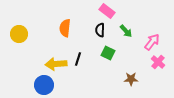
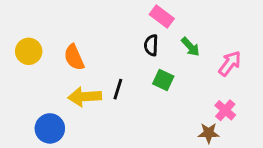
orange semicircle: (65, 28) -> (74, 57), moved, turned -30
pink cross: (158, 62) -> (225, 110), moved
brown star: (131, 79) -> (209, 133), moved
blue circle: (44, 85) -> (50, 128), moved

